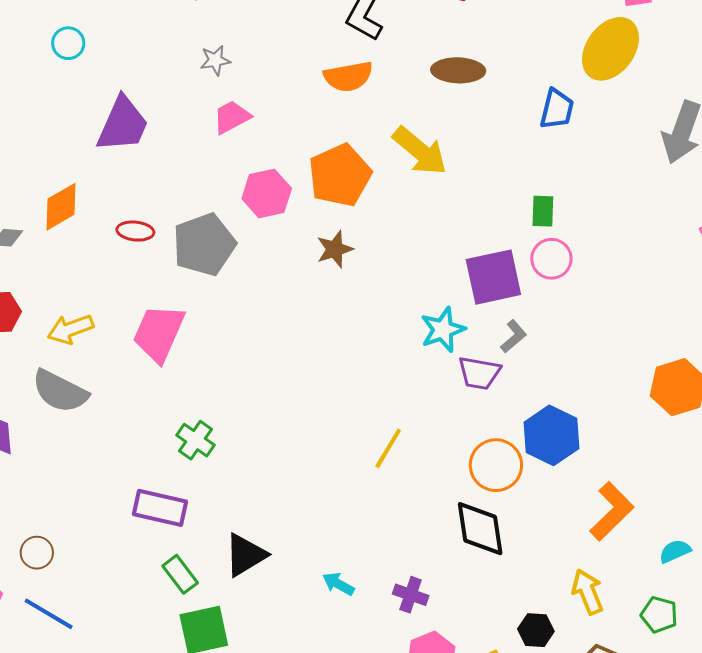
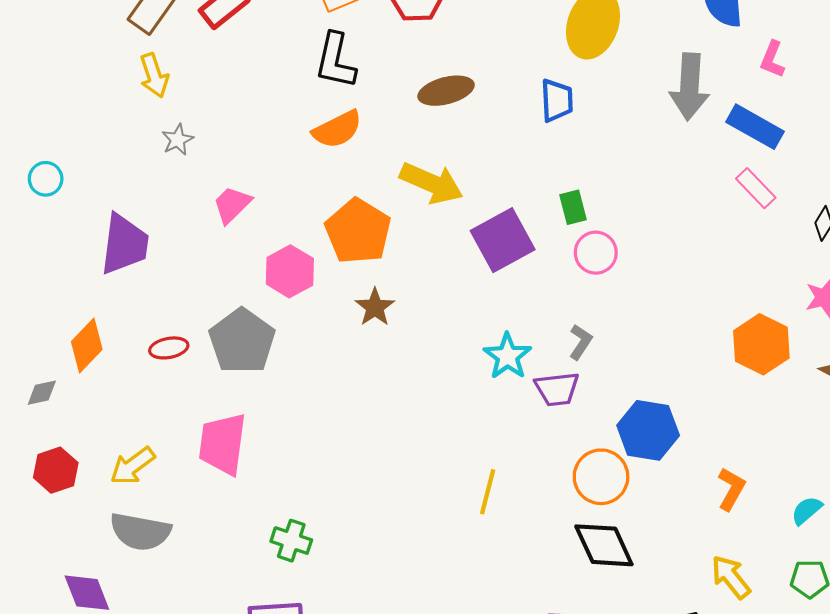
gray star: (215, 60) -> (178, 140), moved
purple square: (493, 277) -> (503, 240), moved
orange L-shape: (612, 511) -> (731, 489), size x0.7

